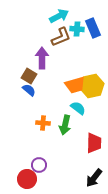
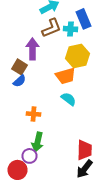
cyan cross: (77, 29) -> (70, 29), moved
yellow hexagon: (92, 86) -> (78, 56), moved
blue semicircle: (29, 90) -> (20, 81), turned 96
green arrow: (65, 125) -> (38, 142), moved
red trapezoid: (94, 143) -> (84, 150), moved

